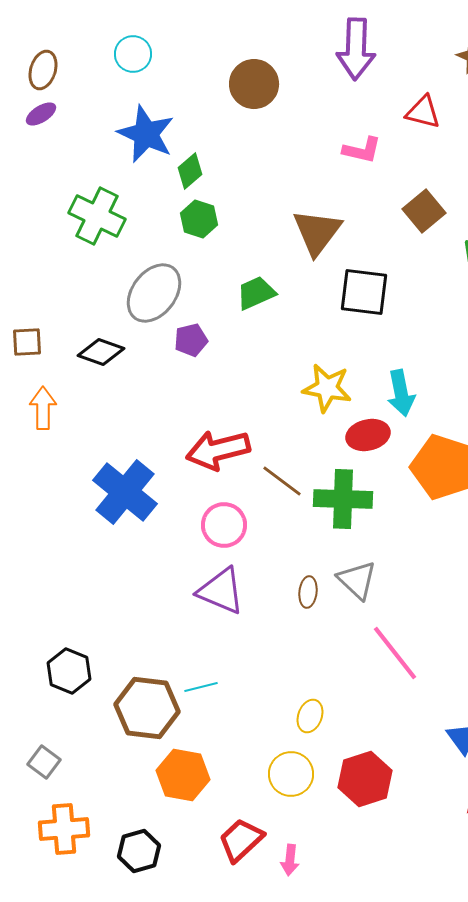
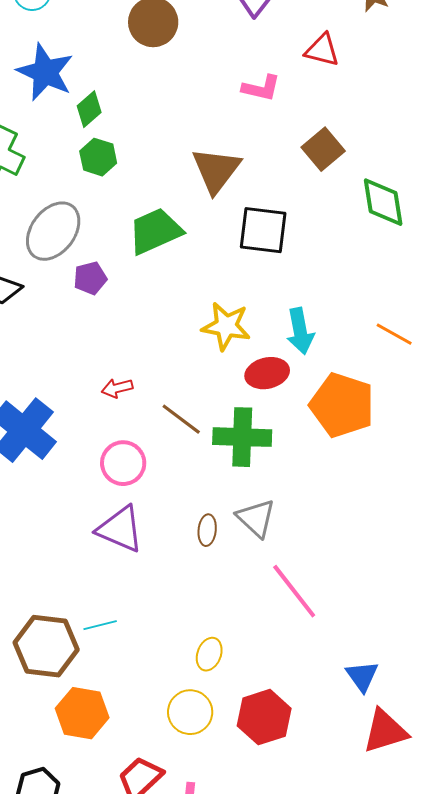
green trapezoid: (256, 293) -> (155, 231), size x1.4
red arrow: (218, 450) -> (117, 388), size x0.5

